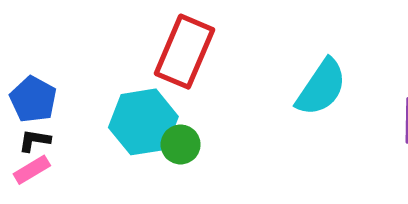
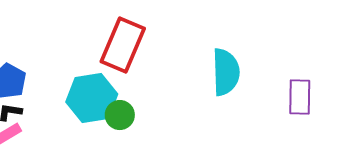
cyan semicircle: (321, 87) -> (226, 72), turned -36

